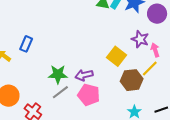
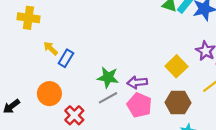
blue rectangle: (26, 44) -> (66, 58), moved
brown hexagon: (132, 80) -> (178, 103), moved

